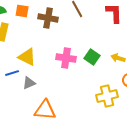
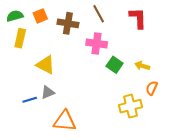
orange square: (22, 11) -> (40, 16), turned -32
pink cross: (66, 58) -> (97, 44), moved
blue line: (12, 73) -> (30, 100), moved

